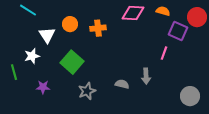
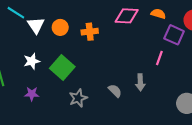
white triangle: (47, 35) -> (36, 25), moved
white star: (32, 56) -> (32, 61), moved
gray semicircle: (122, 84) -> (115, 91), turned 32

